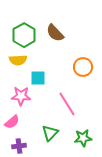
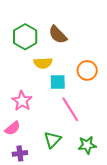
yellow semicircle: (18, 60) -> (43, 63), moved
cyan square: (38, 78) -> (58, 82), moved
pink star: (21, 96) -> (22, 101), turned 30

